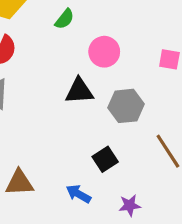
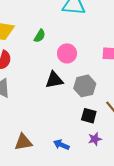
black square: (105, 159) -> (89, 116), moved, turned -35
purple star: (130, 205) -> (95, 139), moved

